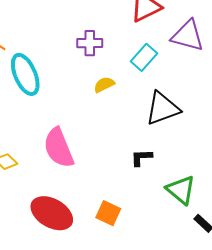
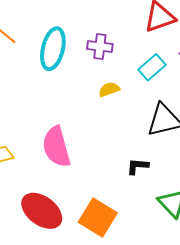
cyan ellipse: (25, 74) -> (53, 49), moved, turned 30
orange square: (108, 213) -> (98, 218), size x1.5

